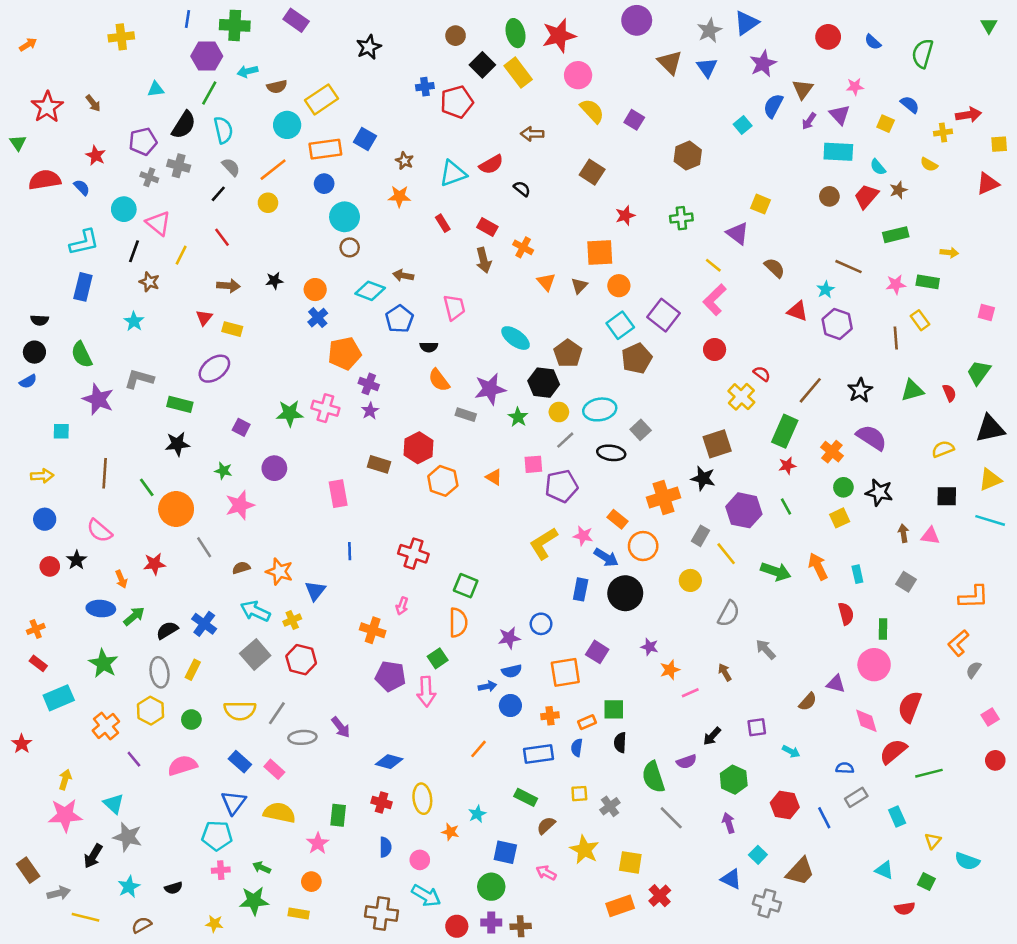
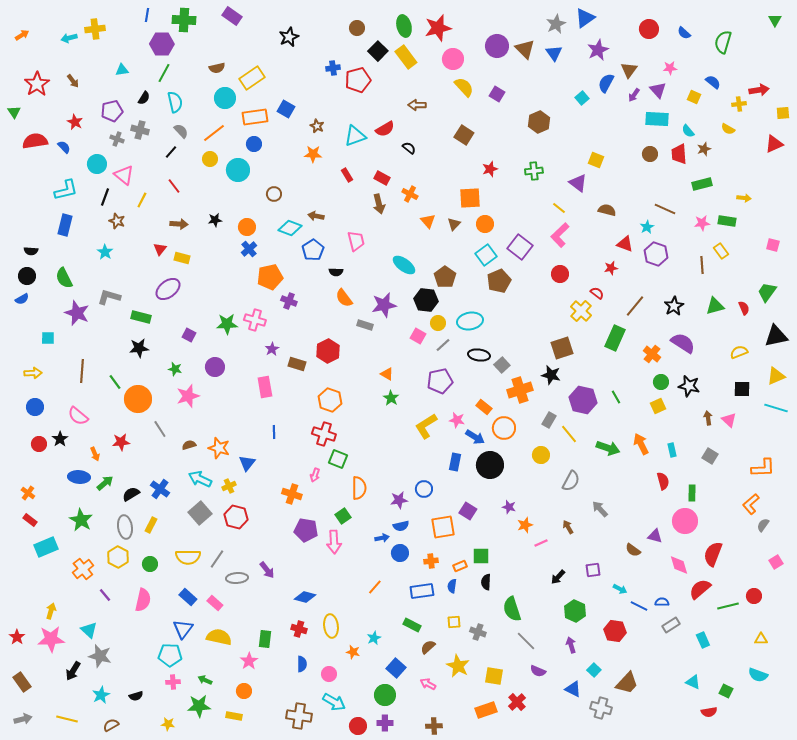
purple circle: (637, 20) -> (497, 46), moved
cyan arrow: (248, 71) -> (69, 38), moved
black semicircle: (184, 125) -> (144, 98), size x0.6
red trapezoid: (866, 196) -> (679, 154), turned -45
cyan circle: (345, 217) -> (238, 170), moved
brown semicircle: (775, 268) -> (607, 210), turned -30
purple star: (370, 411) -> (272, 349), moved
green star: (518, 417) -> (391, 398), moved
gray square: (641, 430) -> (502, 365), moved
pink square: (533, 464) -> (418, 336), moved, turned 35
red star: (787, 466) -> (611, 268), moved
orange hexagon: (443, 481) -> (330, 400), moved
pink triangle: (930, 536) -> (729, 420), turned 35
green square: (466, 586) -> (338, 459), moved
orange cross: (36, 629) -> (28, 493), turned -32
brown semicircle: (808, 702) -> (633, 550), turned 84
red star: (22, 744) -> (17, 637), moved
red circle: (995, 760) -> (754, 596), moved
purple semicircle: (686, 762) -> (538, 671), moved, turned 42
pink semicircle: (182, 765) -> (143, 600), turned 120
gray cross: (610, 806) -> (478, 632), turned -35
blue line: (824, 818) -> (639, 606), moved, turned -36
yellow triangle: (933, 841) -> (761, 639), moved, turned 48
blue square: (505, 852) -> (396, 668), turned 30
gray arrow: (59, 893) -> (23, 719), moved
brown cross: (521, 926) -> (434, 726), moved

